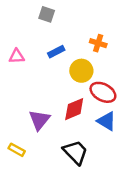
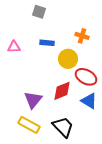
blue rectangle: (56, 52) -> (47, 43), turned 32
yellow rectangle: (17, 150) -> (29, 125), moved, size x1.5

